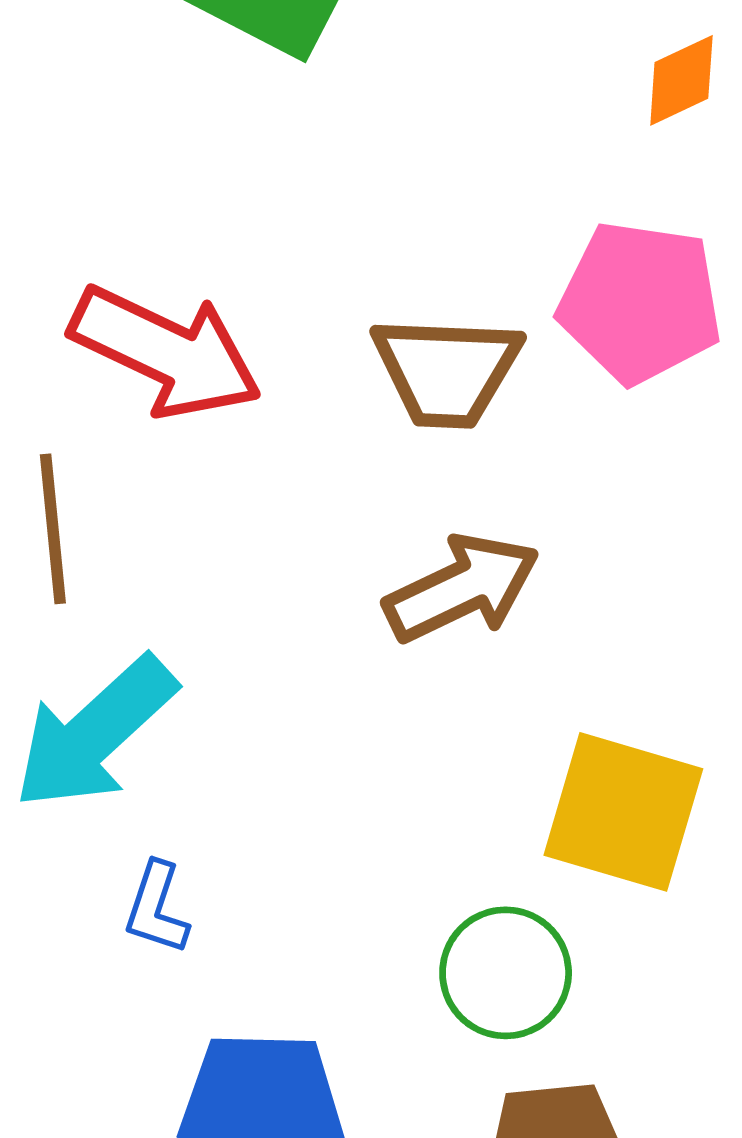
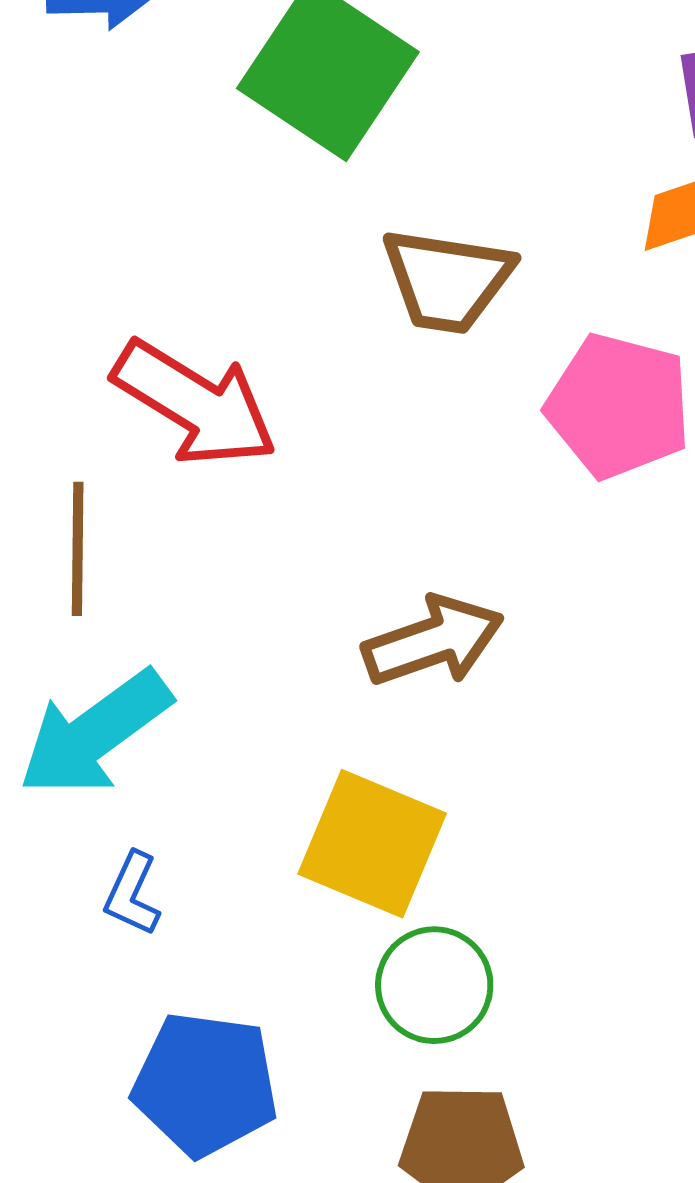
brown trapezoid: (447, 371) -> (447, 280), moved
yellow square: (623, 812) -> (372, 844), moved

